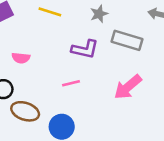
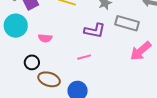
pink arrow: (128, 87) -> (141, 51), moved

